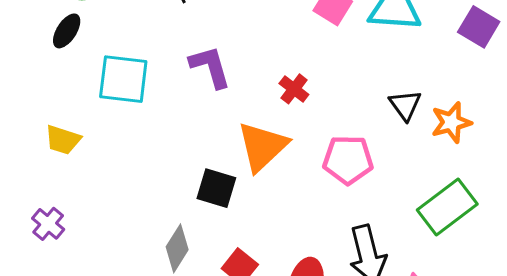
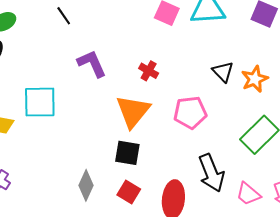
cyan square: (123, 79) -> (40, 102), moved
black square: (216, 188) -> (127, 153), moved

